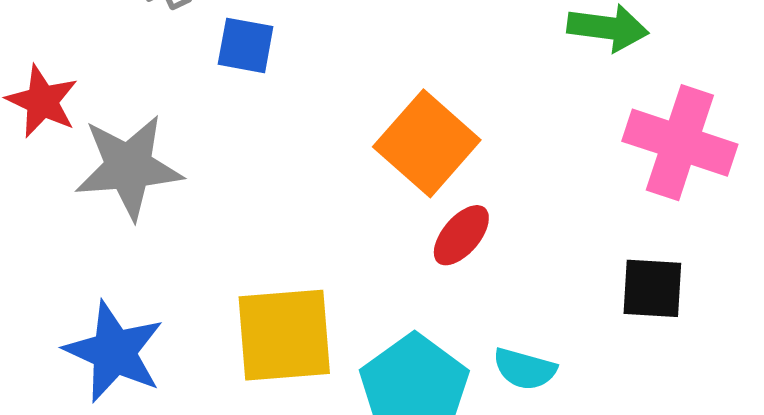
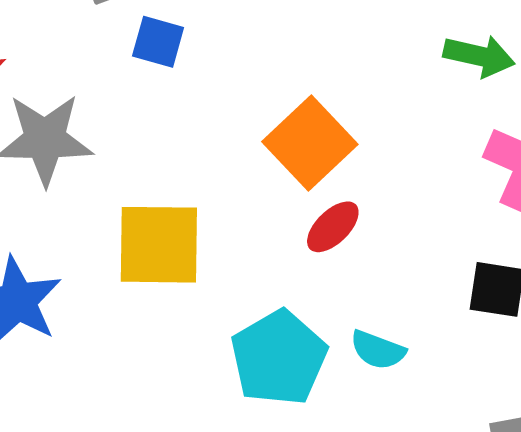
yellow square: (284, 335) -> (159, 245), moved

